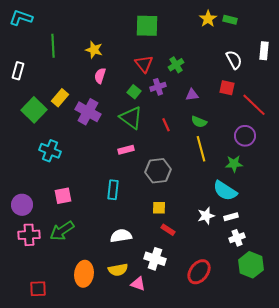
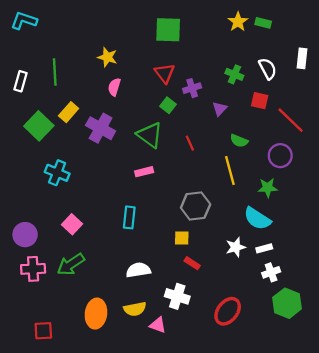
green line: (53, 46) -> (55, 72), moved
green cross: (176, 65) -> (234, 74), moved, turned -35
purple cross: (158, 87) -> (192, 88), moved
green square: (134, 92) -> (168, 105), moved
purple triangle: (192, 95) -> (220, 109), turned -40
green semicircle: (199, 122) -> (239, 141), moved
gray hexagon: (158, 171) -> (196, 206), moved
pink square: (63, 196) -> (72, 224), turned -36

